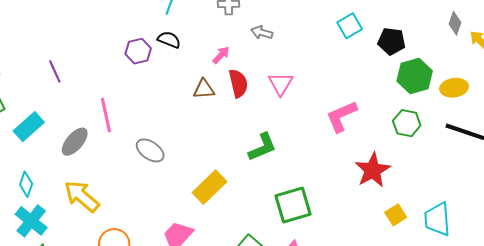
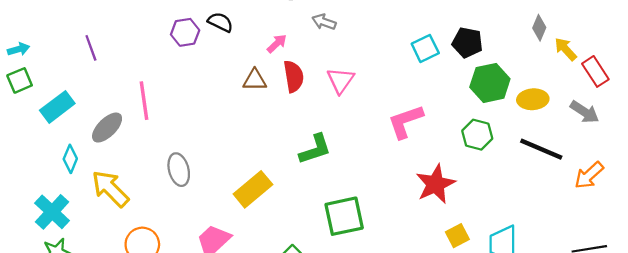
cyan square: (350, 26) -> (425, 48), moved
gray ellipse: (150, 150) -> (179, 170), moved, turned 36
cyan diamond: (26, 184) -> (70, 159), moved

